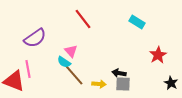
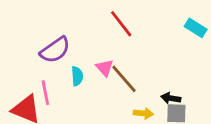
cyan semicircle: (64, 62) -> (77, 76), moved, turned -128
brown line: (74, 75) -> (124, 79), moved

